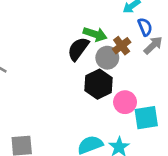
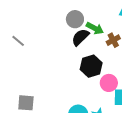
gray circle: (107, 58) -> (75, 19), moved

